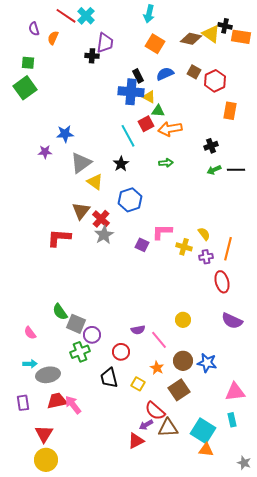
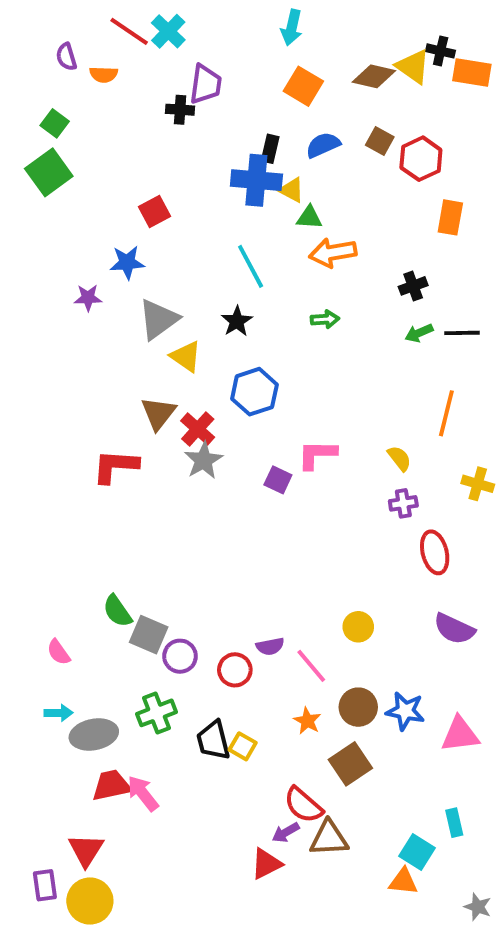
orange semicircle: (53, 38) -> (104, 74), turned -112
green square: (28, 63) -> (55, 123), turned 32
black rectangle: (138, 76) -> (270, 149), turned 40
red square: (146, 124) -> (155, 212), moved
yellow cross: (184, 247) -> (478, 484), moved
orange line: (228, 249) -> (446, 413), moved
green cross: (80, 352) -> (157, 713), moved
red circle: (121, 352) -> (235, 670), moved
yellow square: (138, 384) -> (243, 746), moved
pink triangle: (235, 392) -> (460, 735), moved
purple rectangle: (23, 403) -> (45, 885), moved
cyan square: (203, 431) -> (417, 852), moved, size x0.7

